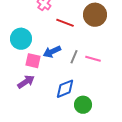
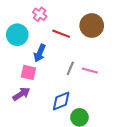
cyan circle: (21, 39) -> (17, 35), moved
blue arrow: (52, 52) -> (40, 53), moved, turned -42

